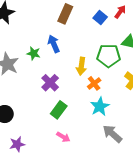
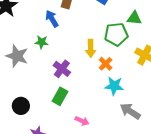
blue arrow: (54, 44) -> (52, 19), moved
cyan star: (100, 106) -> (114, 86), turned -30
green rectangle: (59, 110) -> (60, 96), moved

